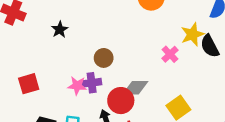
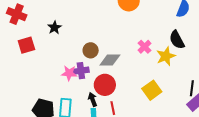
yellow star: (192, 34) -> (166, 56), moved
red square: (29, 84) -> (26, 45), moved
gray diamond: (135, 88) -> (110, 60), moved

